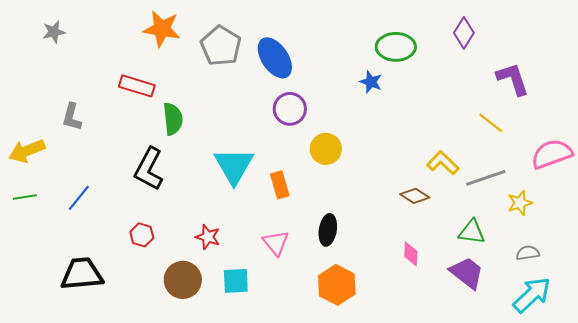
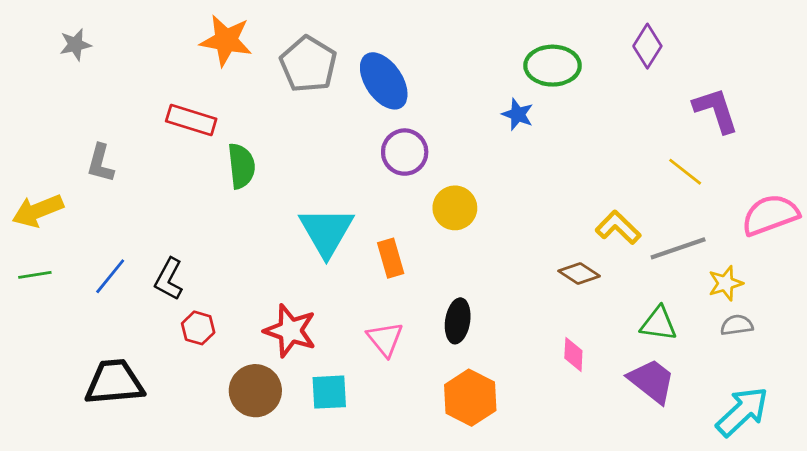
black L-shape: (149, 169) -> (169, 279), moved, size x0.7
red star: (208, 237) -> (290, 331), size x1.5
gray semicircle: (528, 253) -> (737, 325), moved

